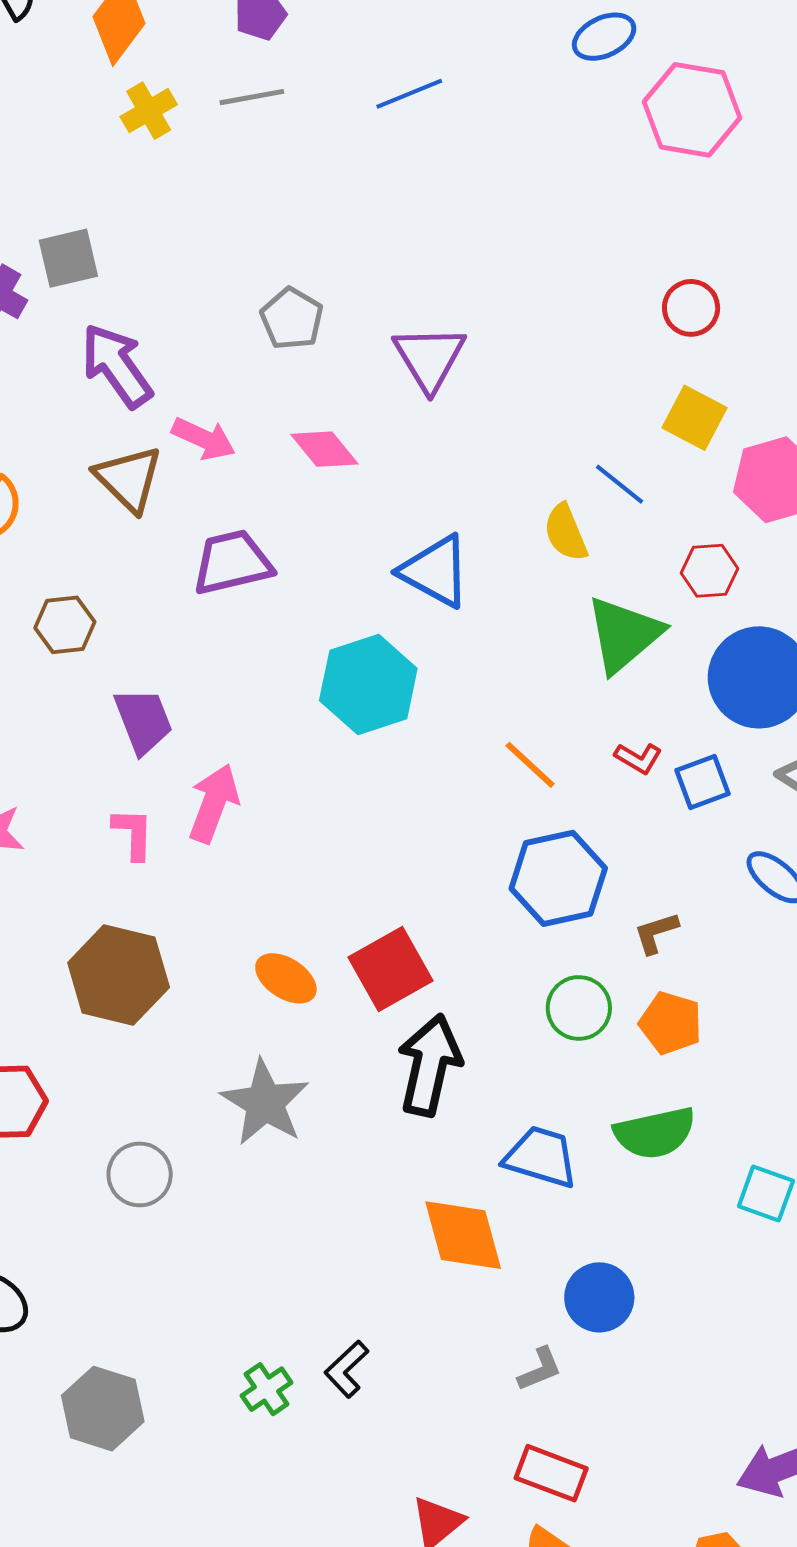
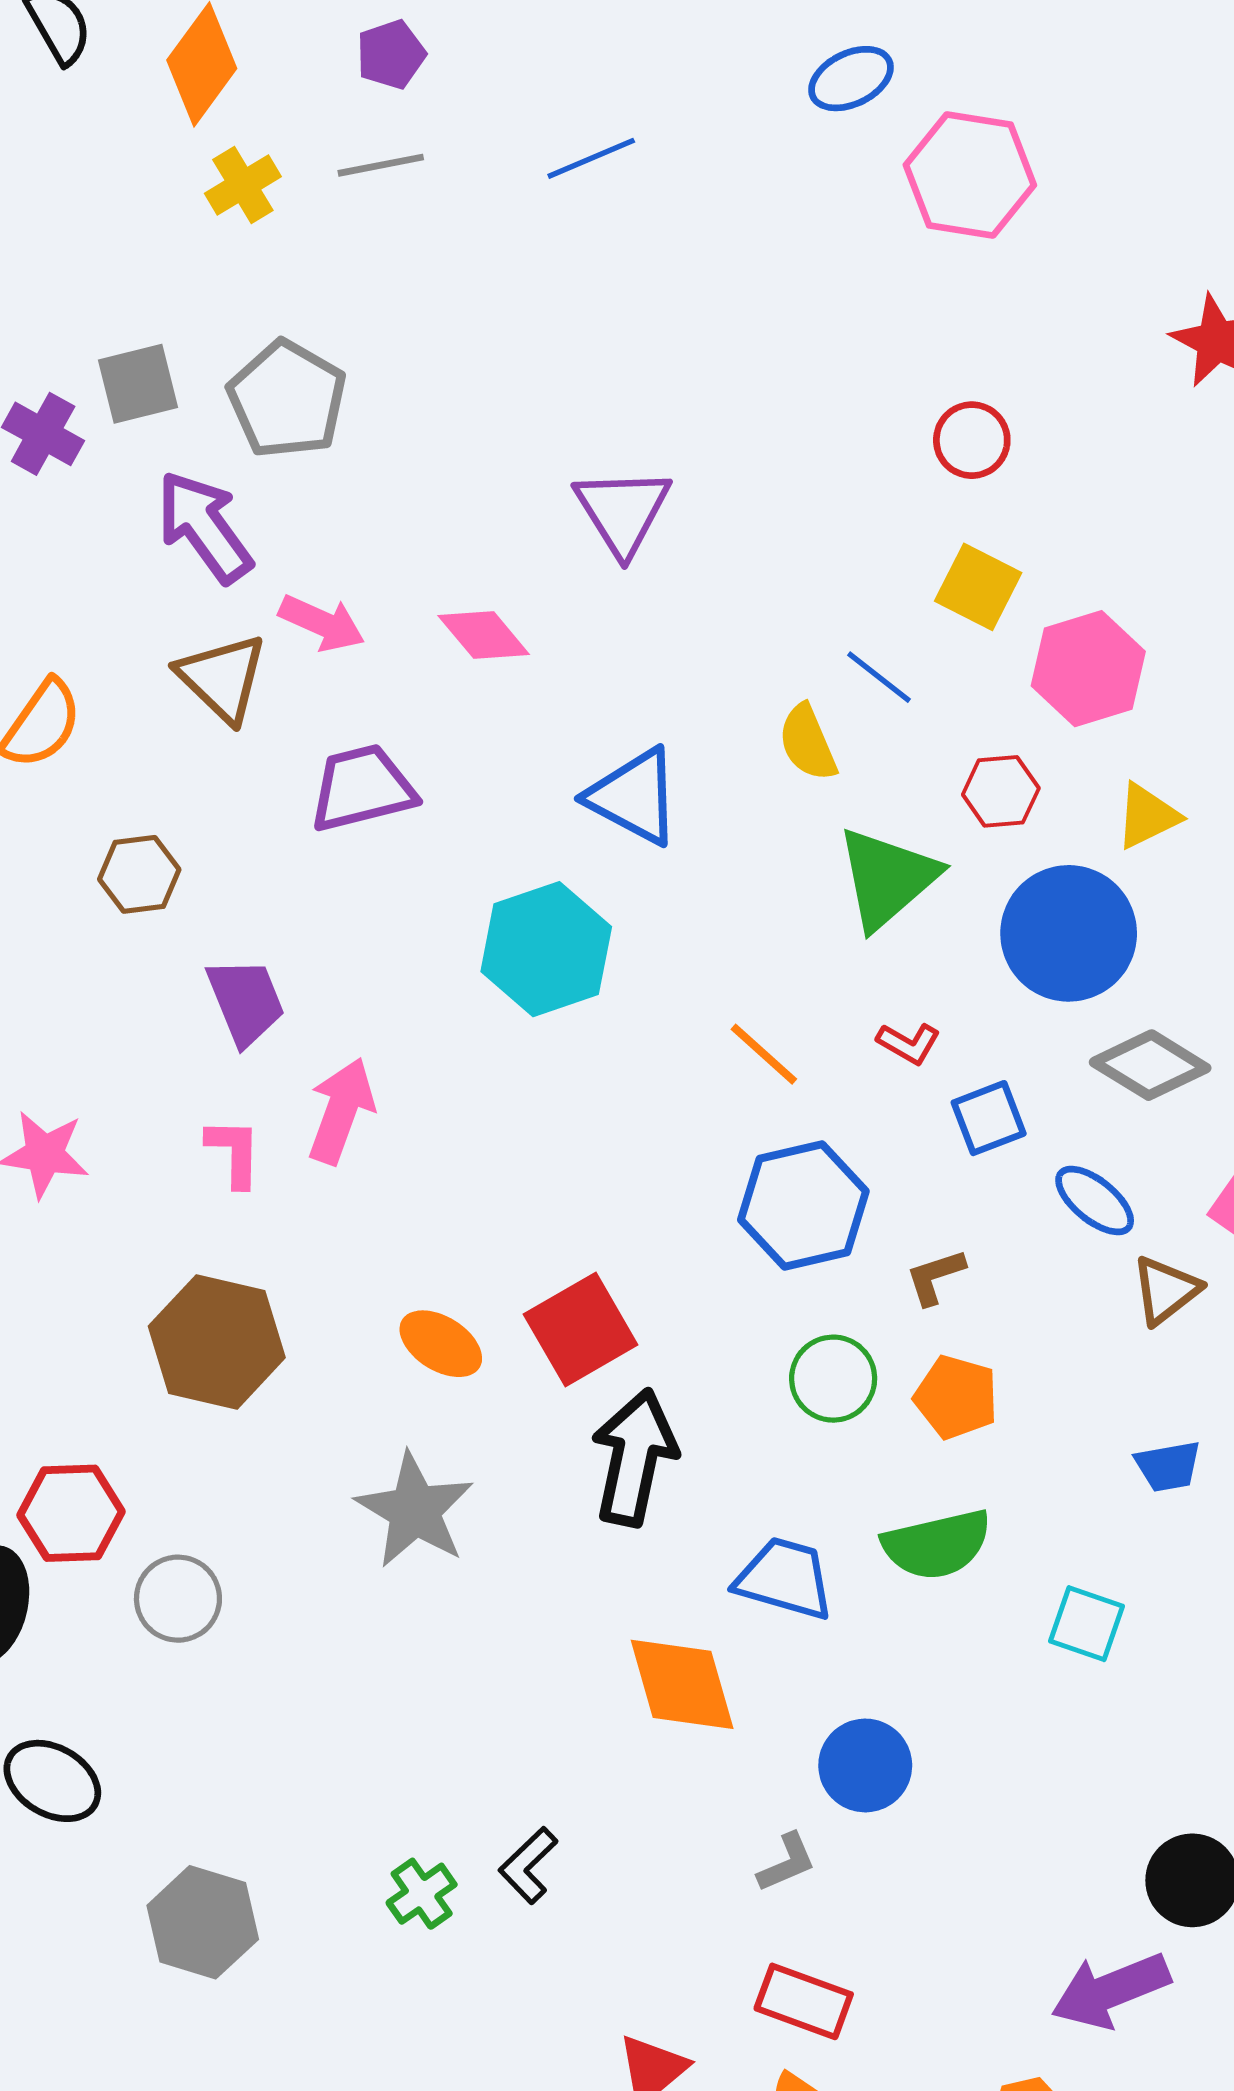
gray pentagon: (292, 319) -> (287, 399), moved, size x1.4
blue square: (702, 782) -> (989, 1118), moved
gray circle: (140, 1174) -> (178, 1599), moved

